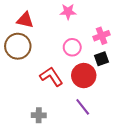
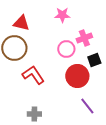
pink cross: (102, 36) -> (84, 38), moved
red L-shape: (51, 77) -> (33, 75), moved
purple line: (83, 107) -> (87, 106), moved

